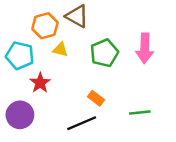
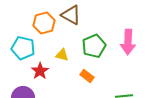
yellow triangle: (60, 50) -> (62, 55), moved
orange rectangle: (96, 98) -> (87, 76), moved

